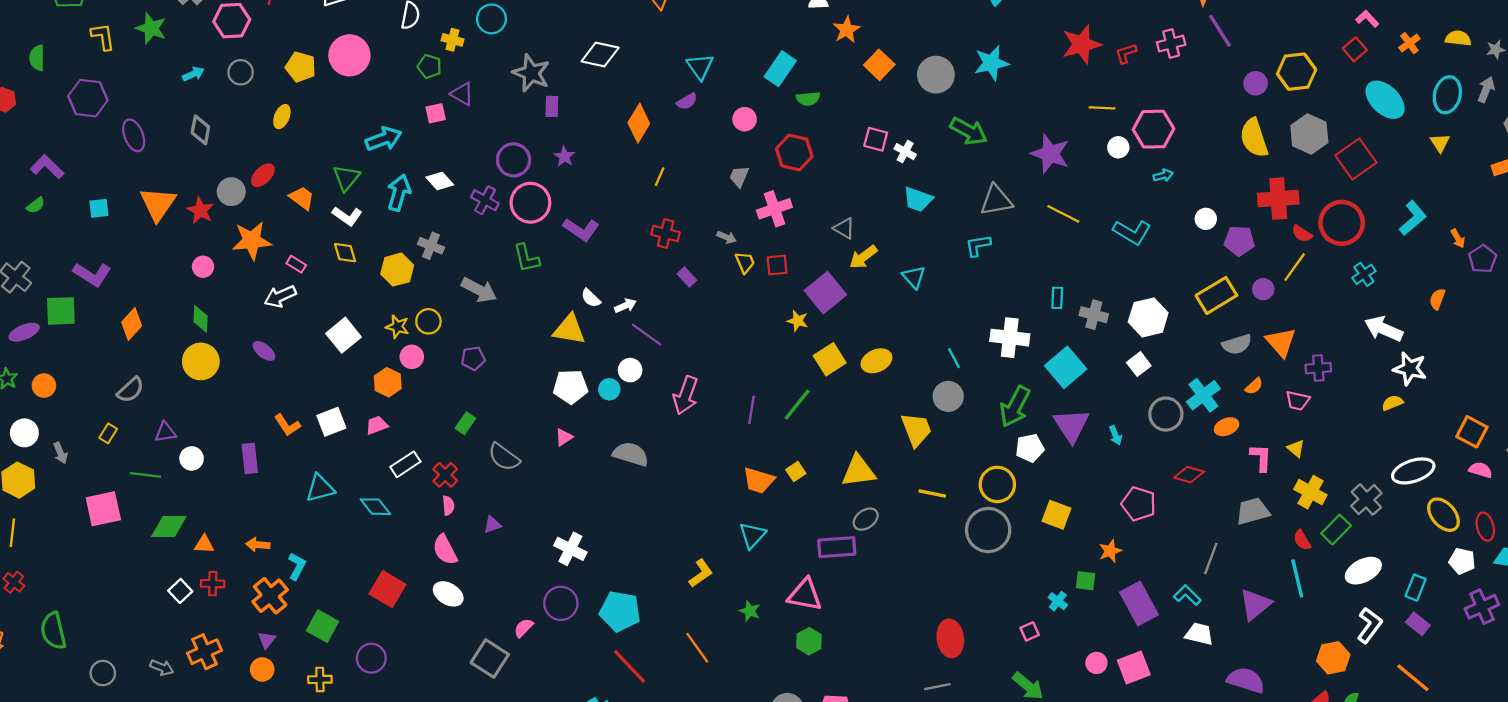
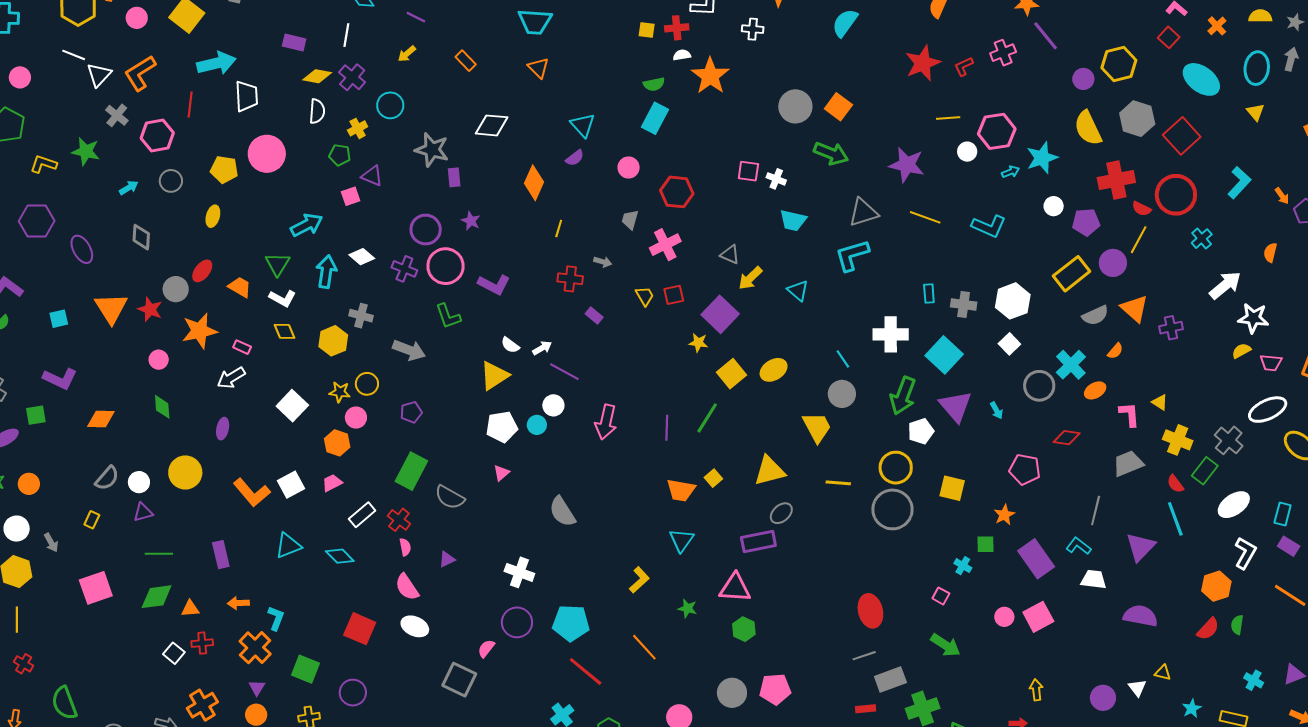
orange star: (847, 30) -> (710, 76), size x1.5
yellow L-shape: (103, 37) -> (43, 164), turned -56
yellow cross: (452, 40) -> (358, 128), turned -36
cyan star: (991, 63) -> (1042, 158), moved
orange square: (879, 65) -> (838, 107), moved
green semicircle: (808, 99) -> (654, 84), moved
gray arrow: (726, 237) -> (603, 262), moved
cyan L-shape: (978, 245) -> (852, 255), size x1.5
purple circle: (1263, 289) -> (1113, 263), size x1.4
green square: (61, 311) -> (36, 415), size x0.7
orange diamond: (132, 324) -> (101, 419), turned 56
yellow triangle: (569, 329) -> (494, 376), turned -36
white arrow: (1384, 329) -> (1225, 285), turned 124
purple ellipse: (264, 351) -> (223, 429), turned 70
yellow circle: (201, 361) -> (185, 472), moved
pink trapezoid: (1298, 401) -> (1271, 363), moved
green rectangle: (465, 423) -> (411, 471), size x1.8
orange L-shape: (287, 425) -> (252, 492), size x1.5
gray semicircle: (631, 454) -> (562, 512), moved, turned -132
white circle: (192, 458) -> (139, 482), moved
purple rectangle: (250, 458) -> (221, 555), moved
green line: (145, 475) -> (159, 554), moved
pink square: (1030, 631) -> (941, 596), turned -30

